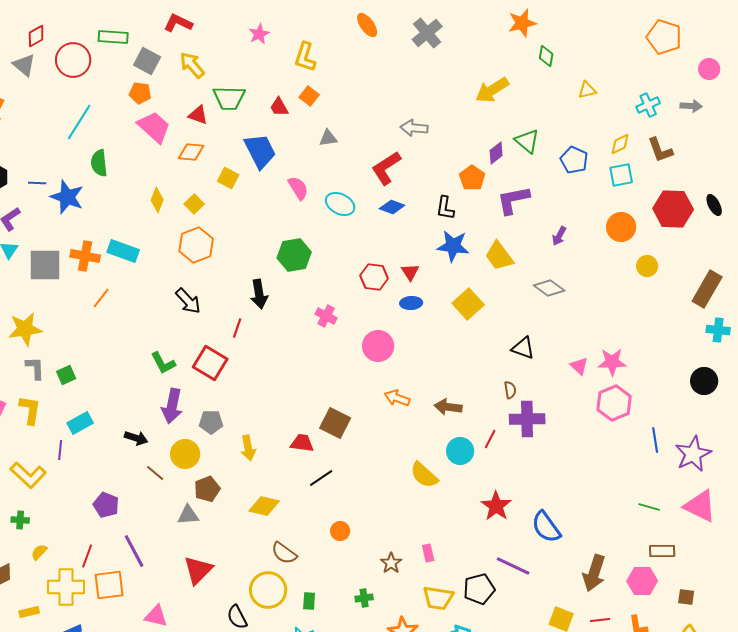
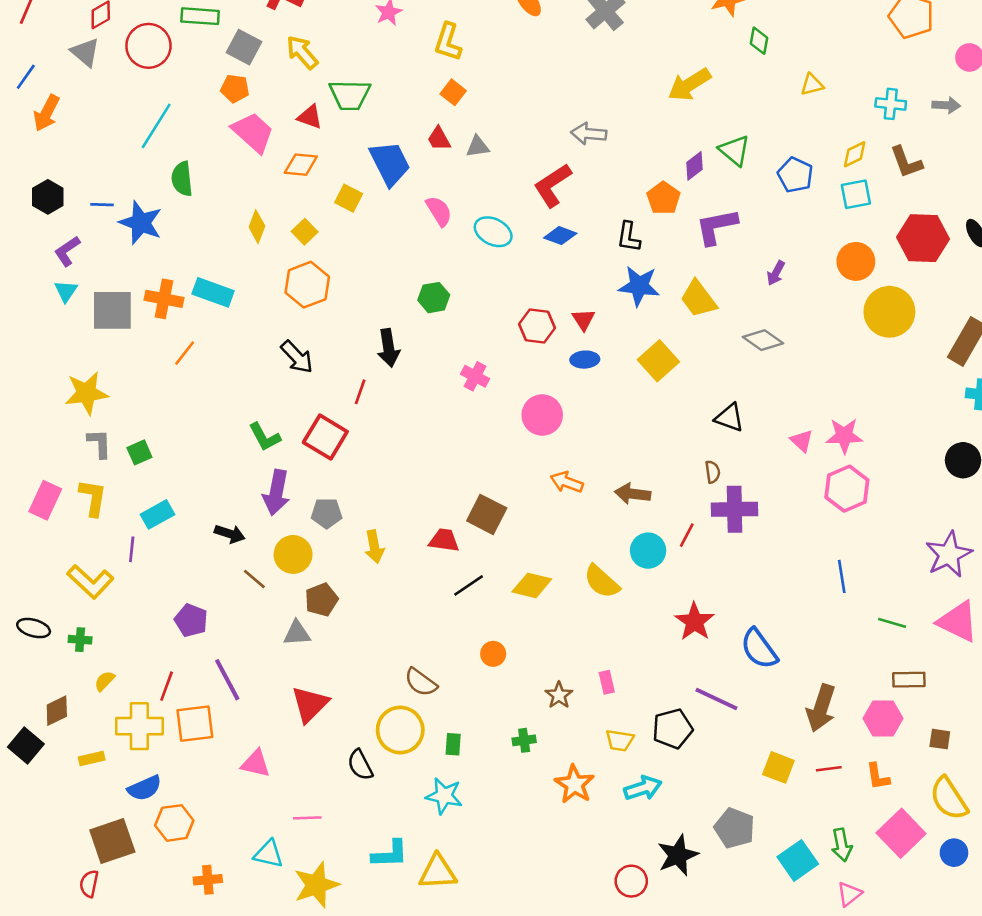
cyan cross: (648, 105) -> (891, 104), turned 30
red trapezoid: (279, 107) -> (439, 139), moved
green hexagon: (294, 255) -> (434, 298), size x0.7
yellow circle: (647, 266) -> (889, 312), size x1.8
blue line: (655, 440) -> (842, 576), moved
yellow diamond: (264, 506) -> (532, 585), moved
yellow trapezoid: (438, 598) -> (620, 740), size x0.7

